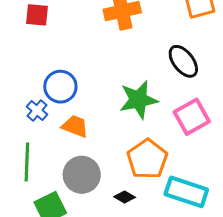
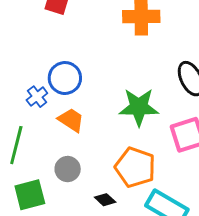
orange pentagon: (147, 159) -> (135, 167), turned -30
gray circle: (82, 175) -> (68, 169), size x0.7

